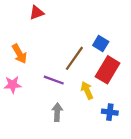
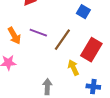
blue square: (101, 43) -> (83, 12), moved
purple line: (54, 80) -> (38, 33), moved

